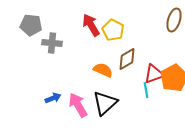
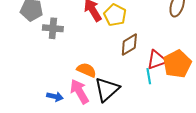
orange semicircle: (103, 70) -> (87, 70), moved
blue arrow: (53, 98) -> (55, 97), moved, turned 35

